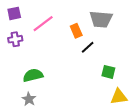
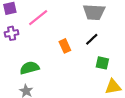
orange rectangle: (76, 31) -> (65, 46), moved
black line: (88, 47) -> (92, 39), moved

